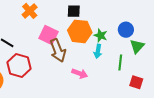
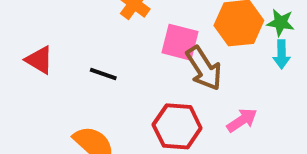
red hexagon: (19, 65) -> (177, 126), moved
pink arrow: (80, 73) -> (242, 120), moved, turned -42

